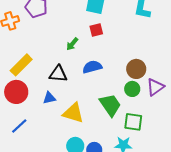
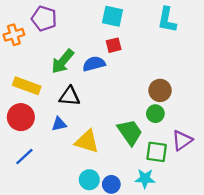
green arrow: (72, 44) -> (63, 61), moved, size x1.6
yellow rectangle: (21, 65) -> (27, 86), turned 65
blue semicircle: (92, 67) -> (94, 64), moved
purple triangle: (155, 87) -> (182, 140), moved

